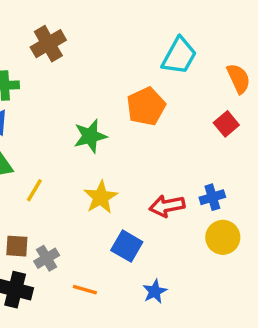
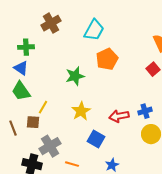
cyan trapezoid: (179, 56) -> (94, 30), moved
brown square: (17, 246) -> (33, 122), moved
gray cross: (47, 258) -> (50, 146), size x1.5

